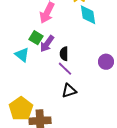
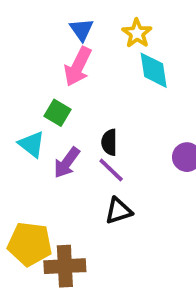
purple arrow: (47, 44) -> (67, 163), moved
yellow pentagon: (21, 109) -> (30, 244), turned -30

